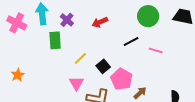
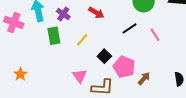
red arrow: (100, 22) -> (96, 13), turned -119
pink line: (156, 50) -> (155, 35), turned 48
yellow line: (80, 58) -> (82, 40), moved

